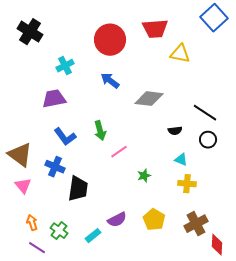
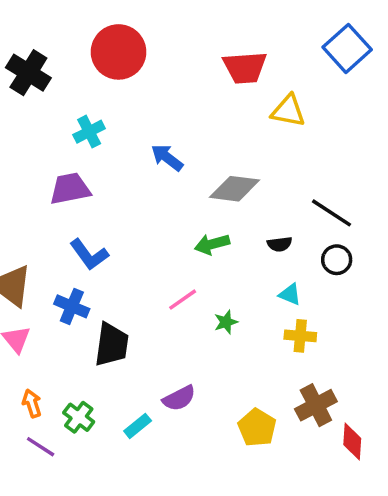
red circle: (110, 40) -> (119, 52), moved
green arrow: (100, 131) -> (212, 244), moved, turned 90
pink line: (119, 152) -> (183, 300), moved
yellow pentagon: (154, 220) -> (257, 428), moved

